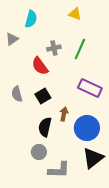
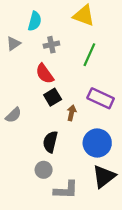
yellow triangle: (75, 14) -> (84, 16), size x1.5
gray cross: (54, 48) -> (51, 45), moved
gray semicircle: (17, 94) -> (13, 115), moved, turned -119
black square: (43, 96) -> (53, 97), moved
brown arrow: (64, 114) -> (72, 113), moved

